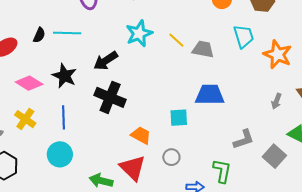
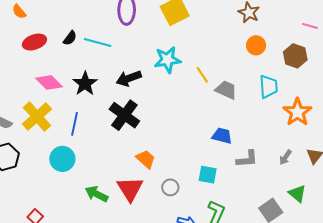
blue trapezoid: (210, 95) -> (222, 136), size x0.7
cyan square: (179, 118) -> (208, 175), moved
yellow cross: (25, 119) -> (37, 117), size x1.4
gray L-shape: (244, 139) -> (247, 159), moved

